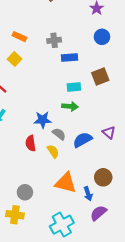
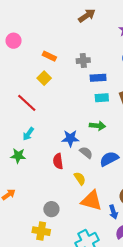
cyan rectangle: (74, 87) -> (102, 98), moved
yellow semicircle: (53, 151) -> (80, 178), moved

